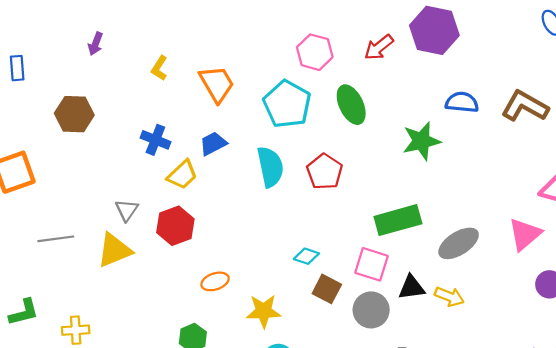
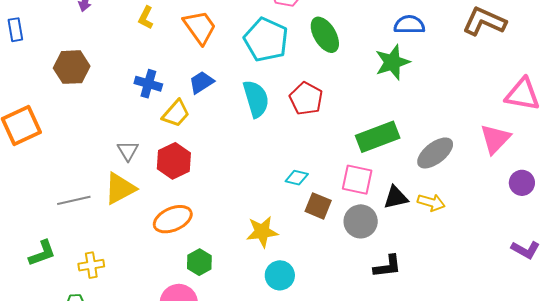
blue semicircle: (462, 102) -> (409, 25), moved
gray line: (56, 239) -> (74, 200), moved
orange ellipse: (215, 281) -> (173, 219), moved, size x1.5

